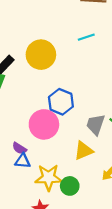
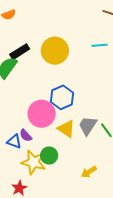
purple semicircle: (19, 148) -> (26, 135), moved
yellow triangle: (84, 151) -> (66, 129), moved, turned 42
green circle: (70, 186) -> (49, 155), moved

